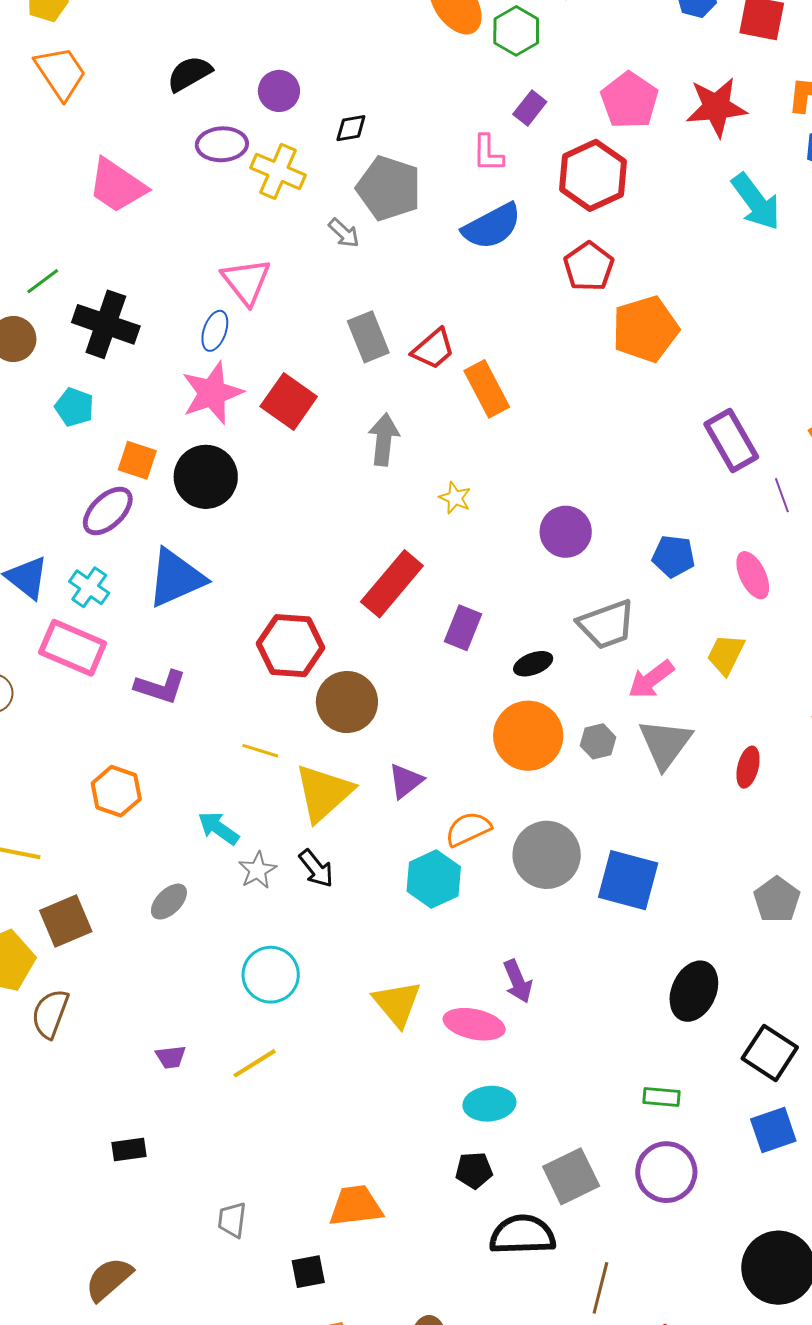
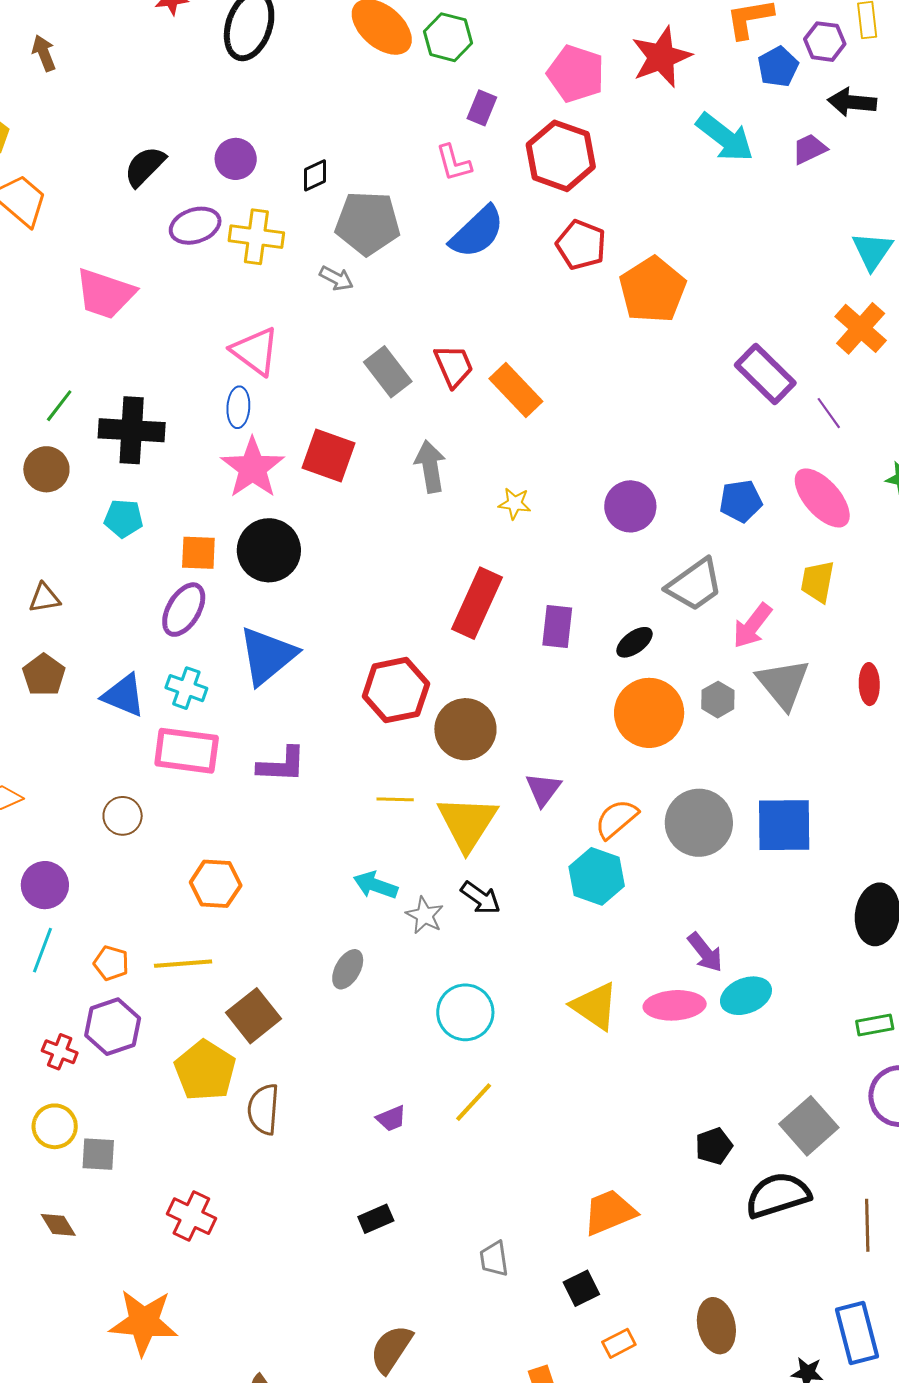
red trapezoid: (433, 349) -> (454, 366), turned -57
pink ellipse: (753, 575) -> (822, 498), size x1.4
orange hexagon: (116, 791) -> (216, 884), moved
cyan ellipse: (489, 1104) -> (746, 996), moved

